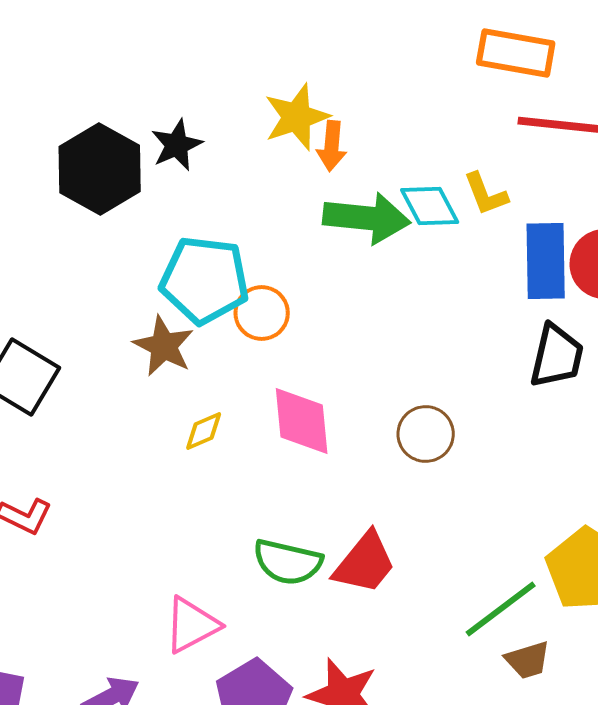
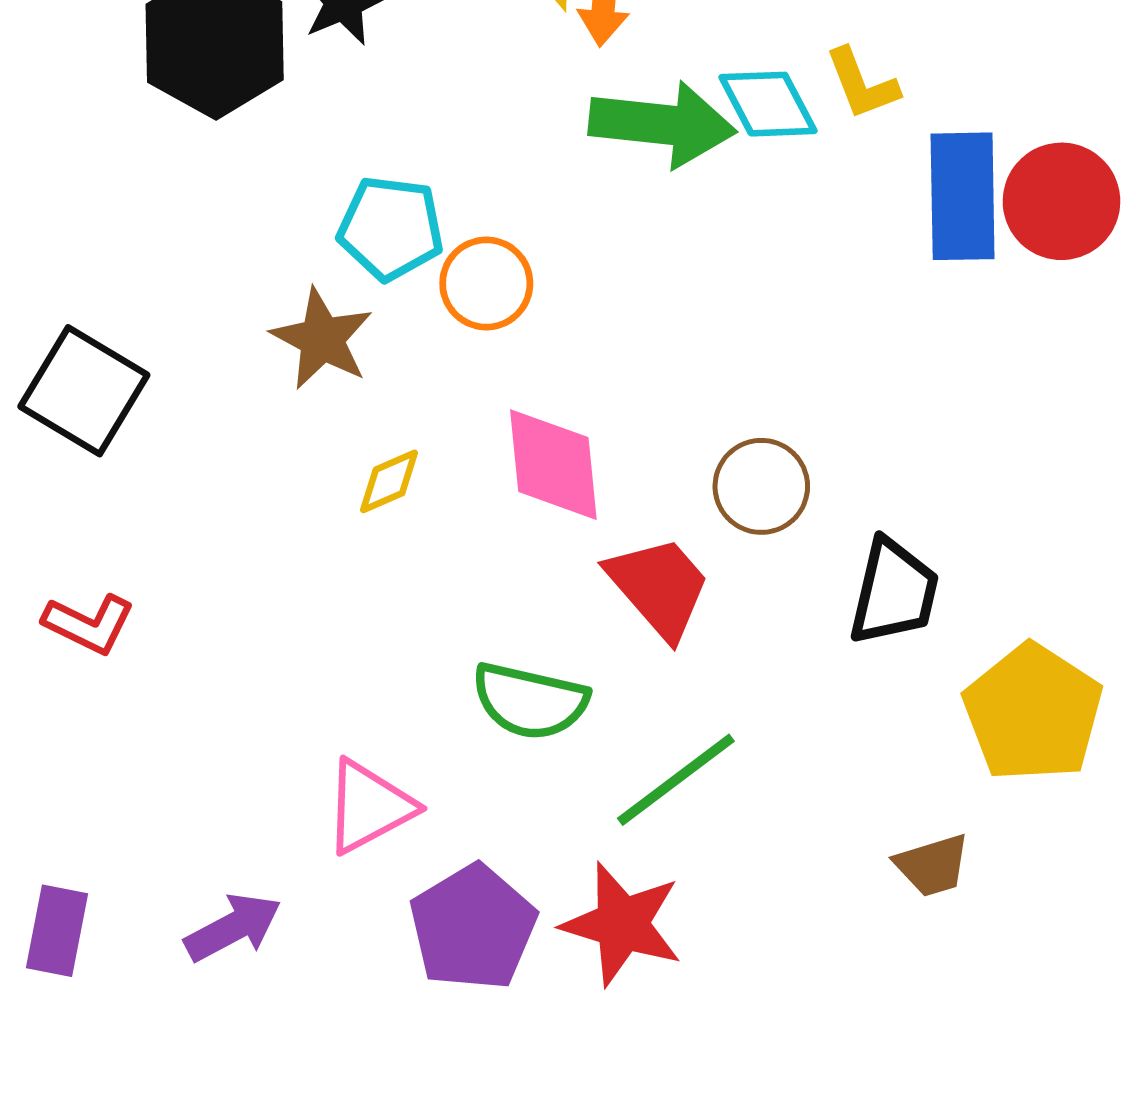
cyan pentagon: (205, 280) -> (391, 228), size x0.7
black trapezoid: (557, 356) -> (894, 592), moved
red trapezoid: (365, 563) -> (659, 587), moved, turned -80
green line: (501, 609) -> (676, 780), moved

